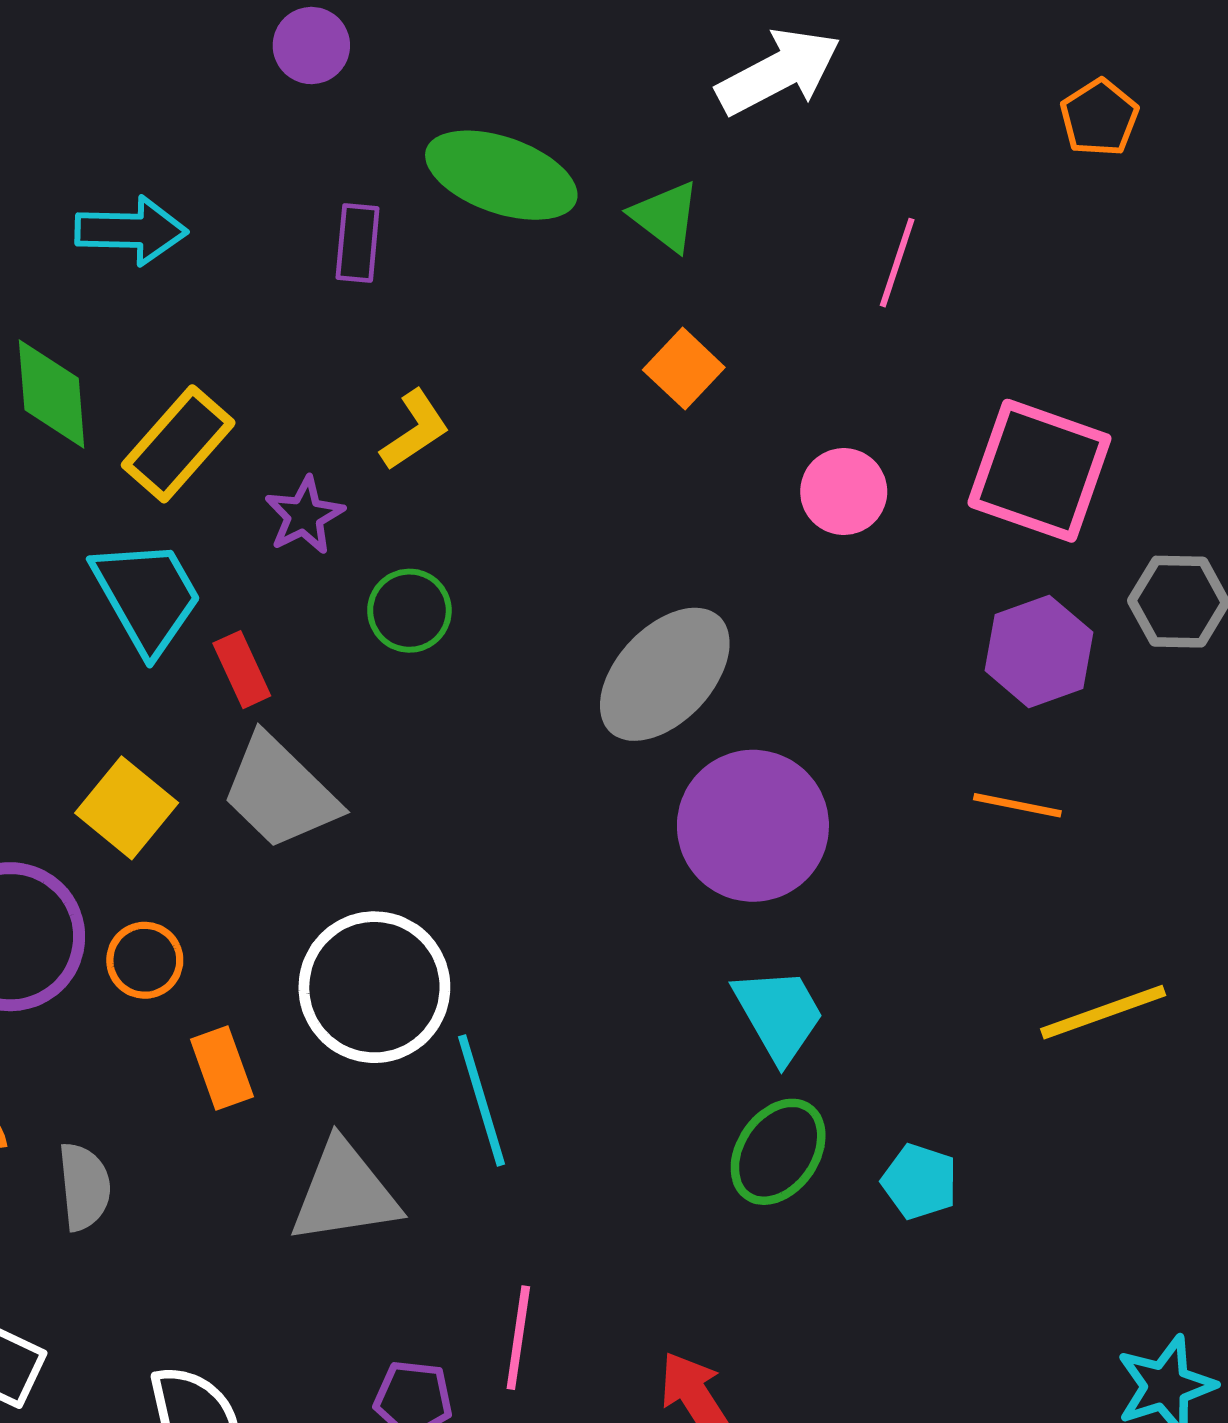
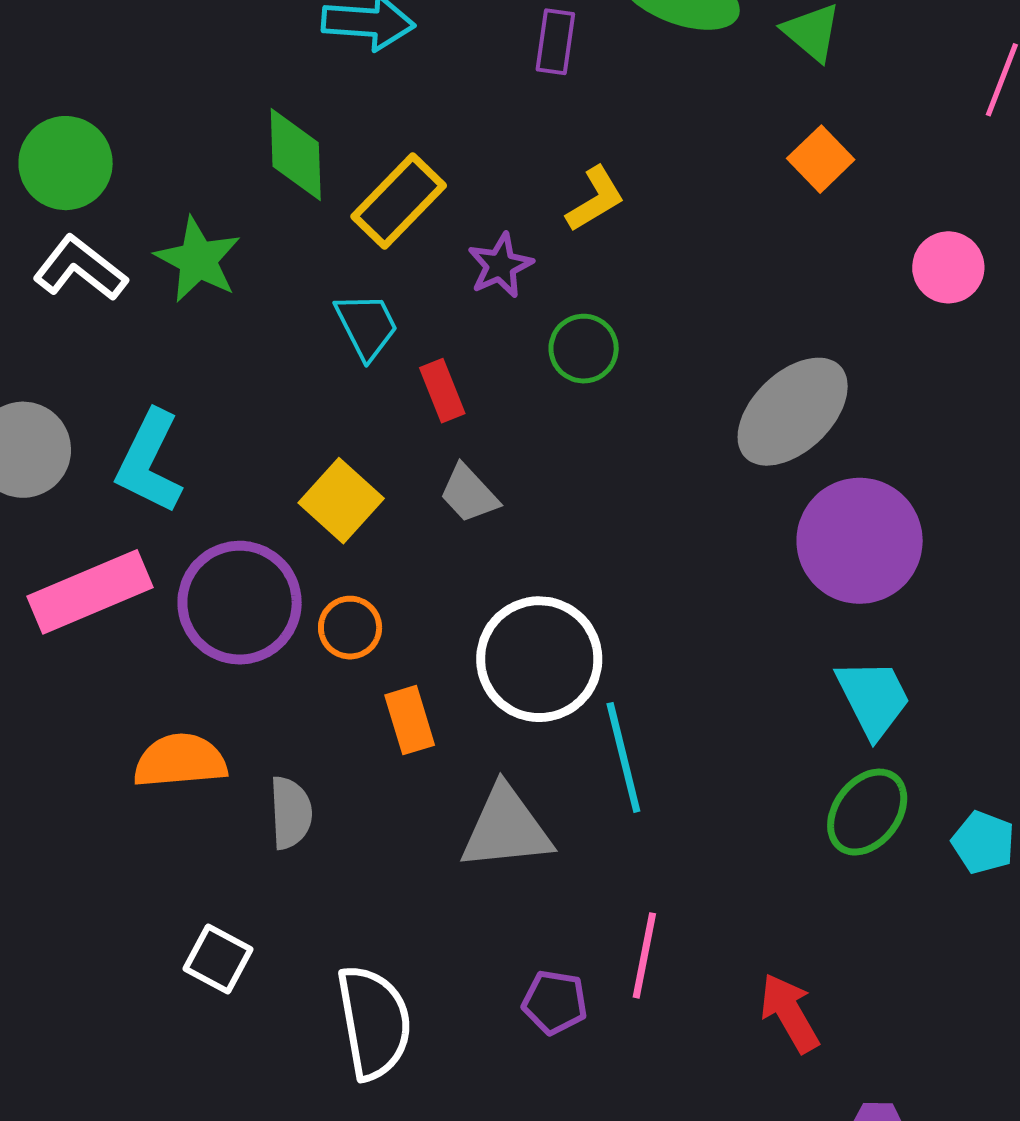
cyan trapezoid: (147, 596) -> (367, 326), size x0.7
gray trapezoid: (280, 792) -> (469, 494), size x0.6

